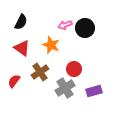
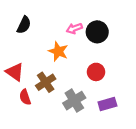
red triangle: (22, 48) -> (15, 72), moved
red circle: (74, 69) -> (96, 72), moved
red semicircle: (14, 81) -> (25, 97), moved, turned -56

